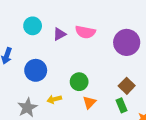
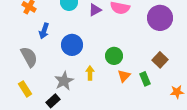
yellow arrow: (54, 99) -> (90, 73), turned 104
green rectangle: (121, 105) -> (145, 79), moved

